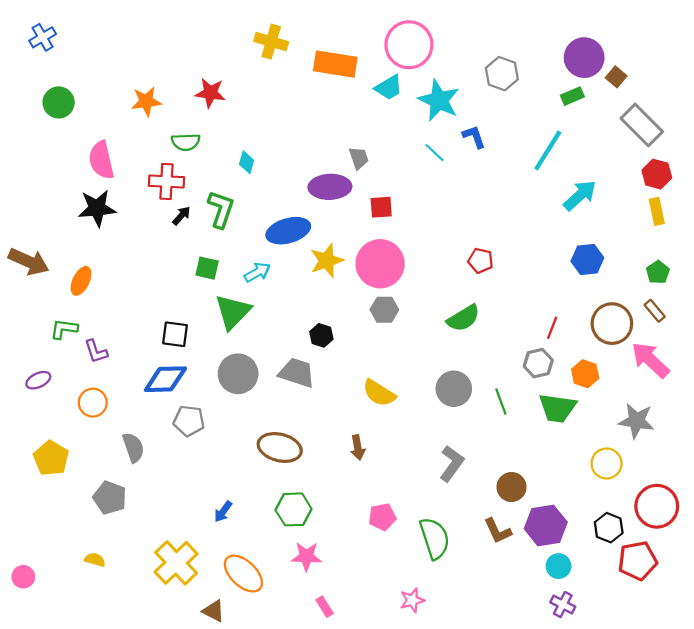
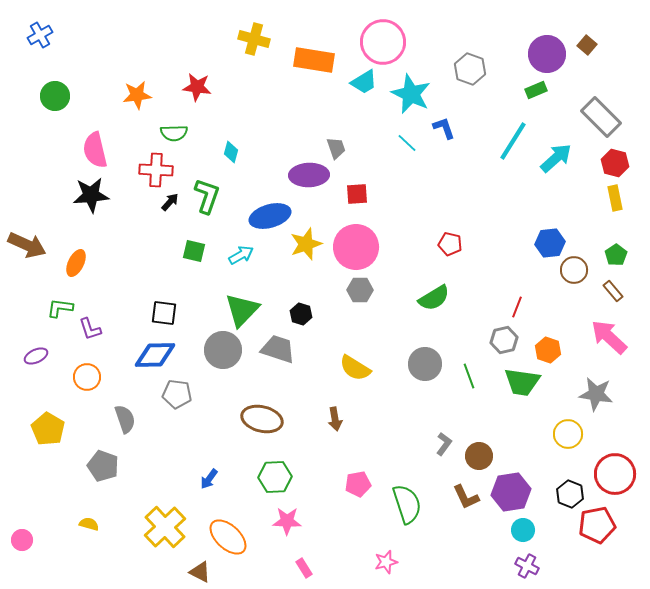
brown square: (616, 77) -> (587, 45), moved
cyan arrow: (580, 195) -> (556, 158), moved
green triangle: (233, 312) -> (242, 310), moved
brown circle: (612, 324) -> (574, 270), moved, size x0.7
gray L-shape: (452, 464) -> (444, 444), moved, size x0.7

